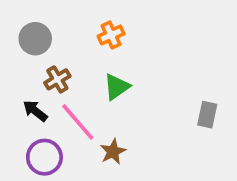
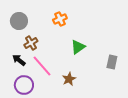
green triangle: (117, 87) -> (78, 47), moved
brown star: (113, 152) -> (69, 79), moved

